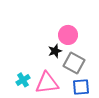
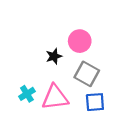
black star: (55, 51) -> (54, 56), moved

